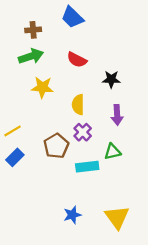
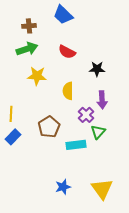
yellow line: (13, 131) -> (11, 114), turned -56
purple cross: (83, 132) -> (86, 115), moved
green triangle: (112, 152) -> (98, 132), turned -35

